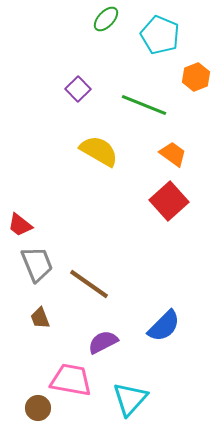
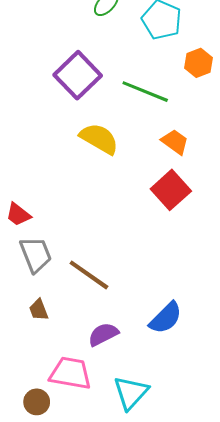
purple square: (78, 89) -> (78, 75), size x1.8

